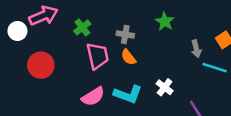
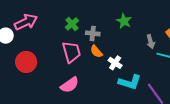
green cross: (82, 27) -> (72, 24), moved
white cross: (165, 87) -> (115, 63), moved
cyan L-shape: (128, 94) -> (130, 82), moved

